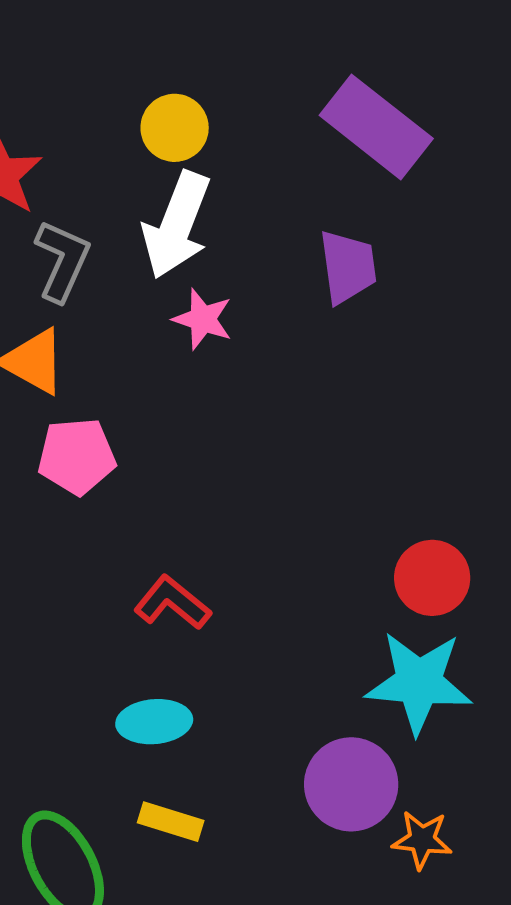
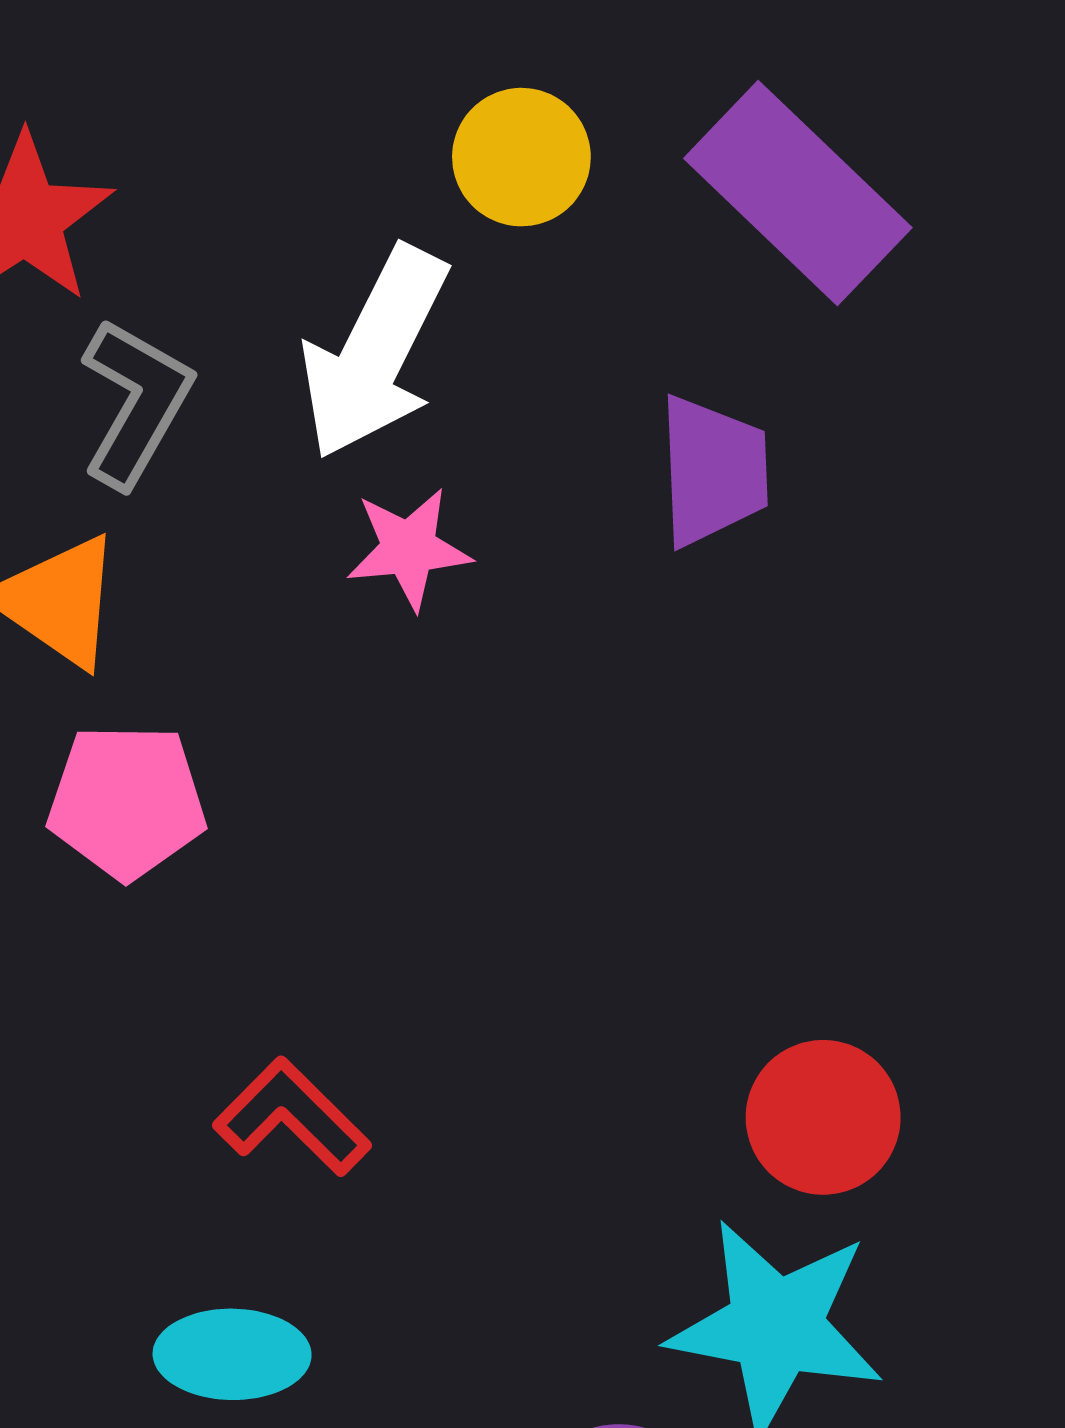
yellow circle: (175, 128) -> (521, 157), moved
pink star: (203, 319) -> (409, 549), turned -30

